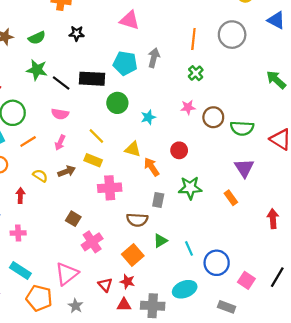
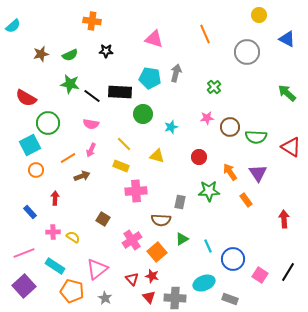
orange line: (193, 39) -> (205, 34), moved, turned -30
orange line: (28, 141) -> (68, 158), moved
orange arrow: (152, 167) -> (230, 172), moved
brown arrow: (67, 171) -> (82, 176), moved
yellow semicircle: (40, 176) -> (73, 237), moved
pink cross: (92, 242) -> (132, 240), moved
red triangle: (124, 305) -> (149, 297), turned 48
gray rectangle: (227, 307) -> (230, 299), moved

